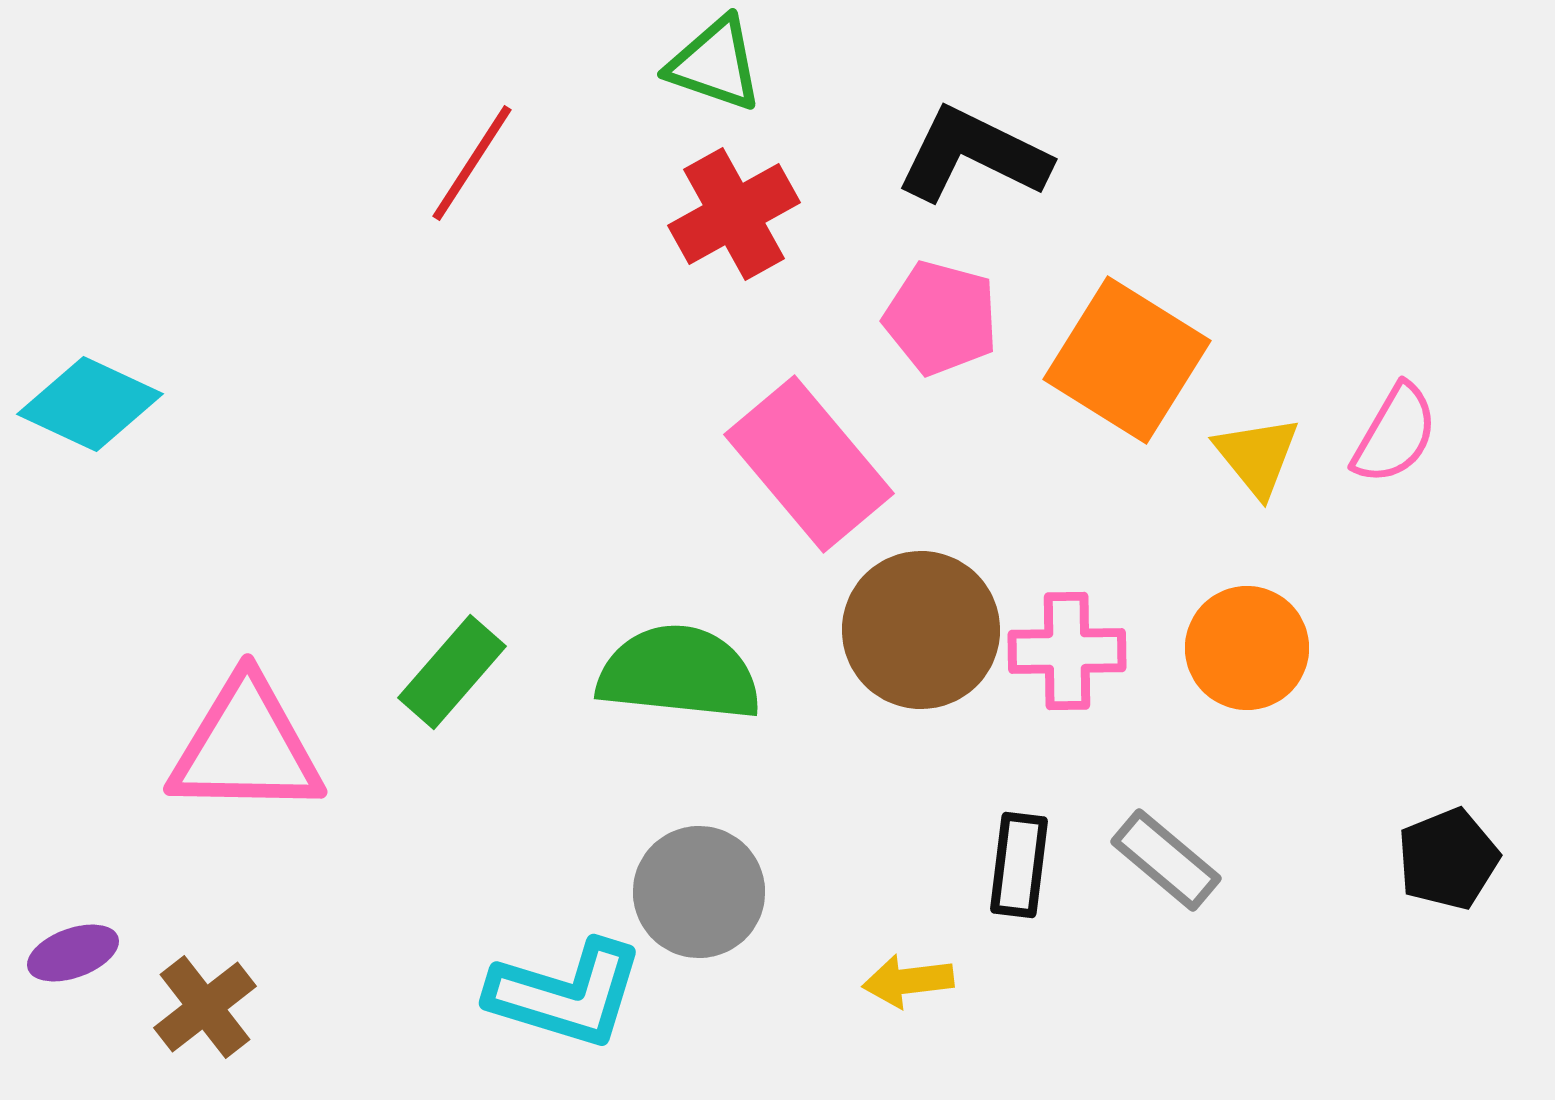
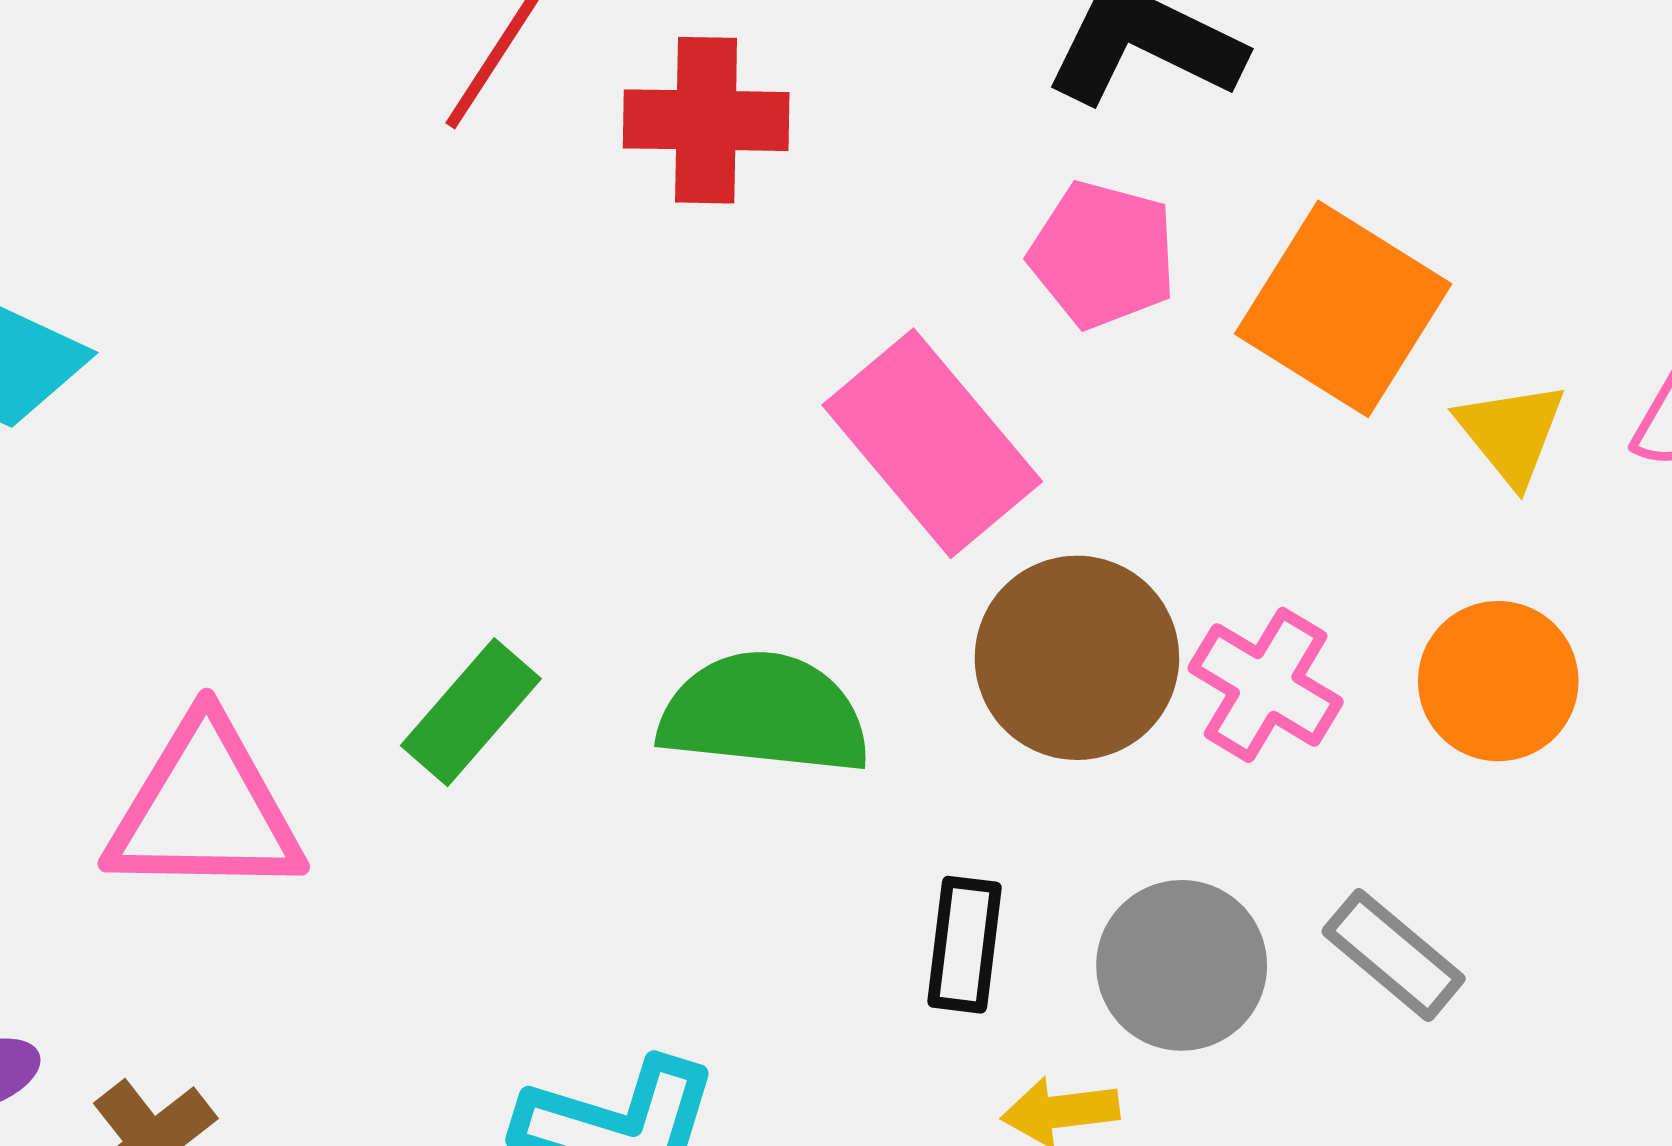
red cross: (734, 214) -> (706, 120), moved, turned 30
pink cross: (1067, 651) -> (1266, 685), turned 32
black rectangle: (1019, 865) -> (965, 945), moved
gray circle: (699, 892) -> (1182, 965), moved

